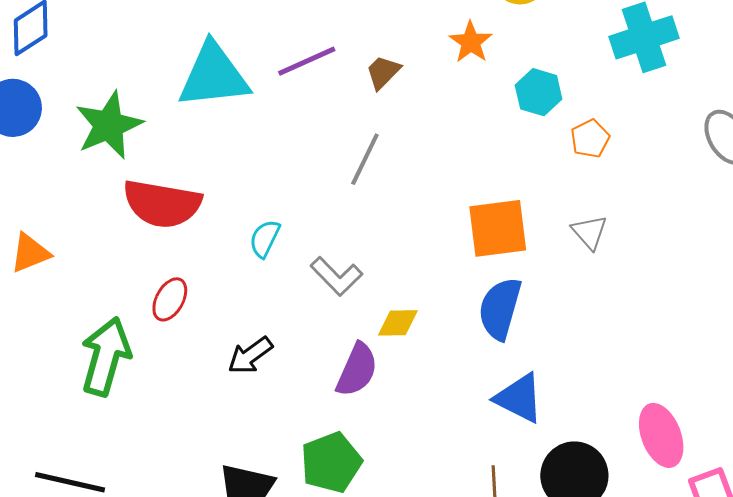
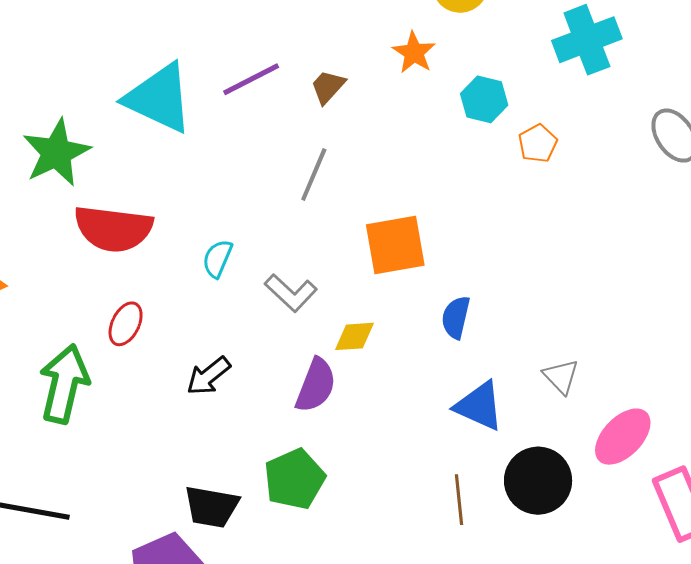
cyan triangle: (214, 76) -> (159, 98), turned 34
orange square: (498, 228) -> (395, 245), moved
gray triangle: (589, 232) -> (561, 376), moved
blue semicircle: (500, 309) -> (456, 317), size x0.7
pink ellipse: (661, 435) -> (623, 437), turned 68

